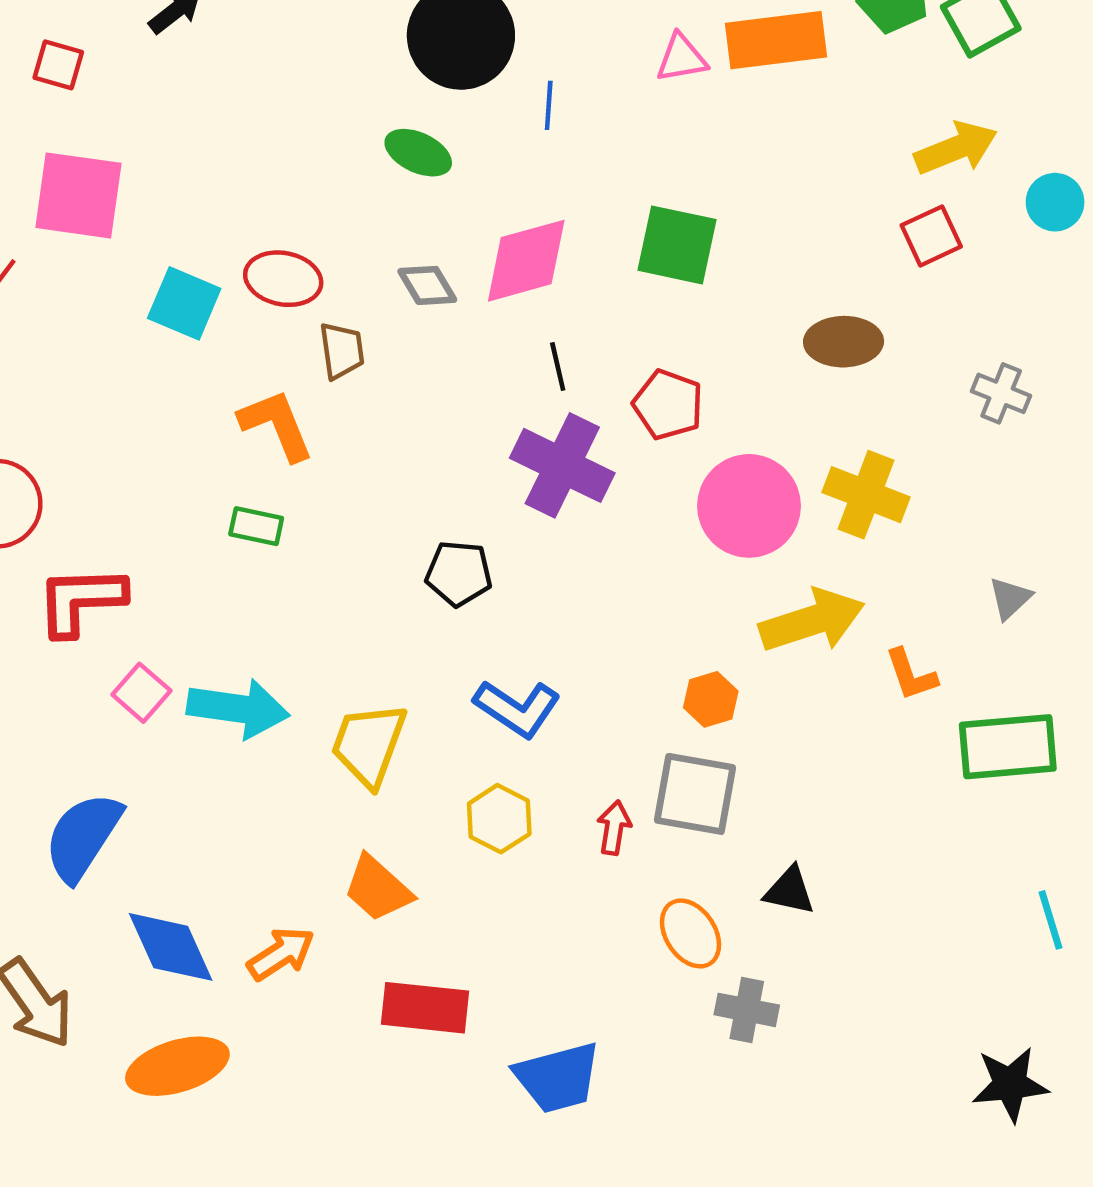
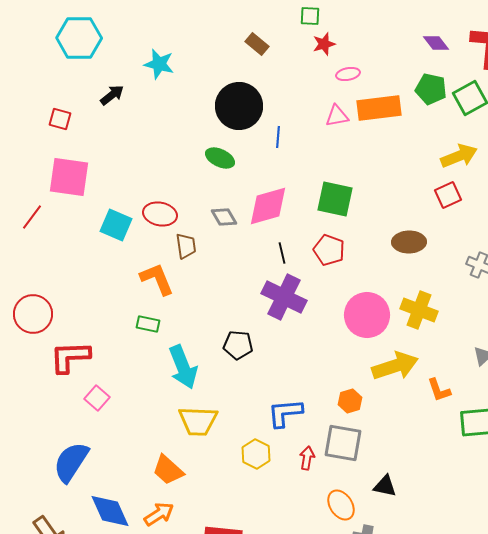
red pentagon: (668, 405) -> (329, 250), moved
cyan arrow: (238, 708) -> (183, 367), moved, turned 60
blue L-shape: (517, 708) -> (285, 413), moved, turned 141
yellow trapezoid: (369, 744) -> (198, 421), turned -108
orange trapezoid: (378, 888) -> (168, 470), moved

